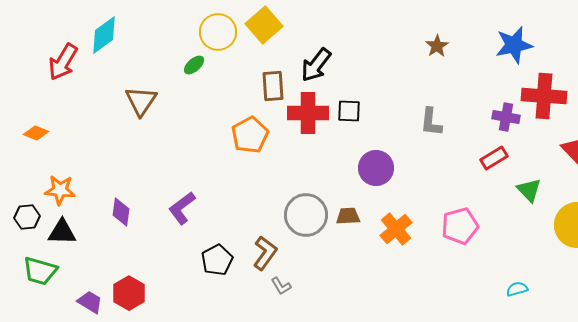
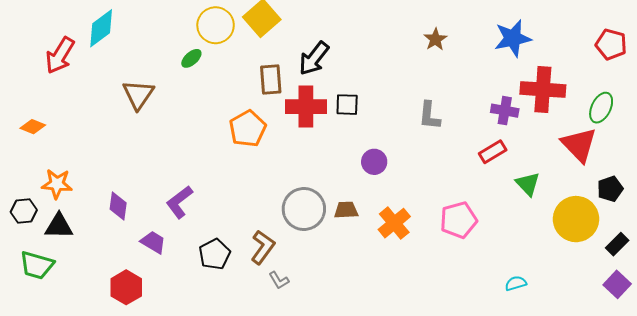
purple circle: (376, 168) -> (374, 162), size x0.7
purple trapezoid: (90, 302) -> (153, 242), moved

